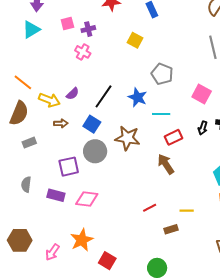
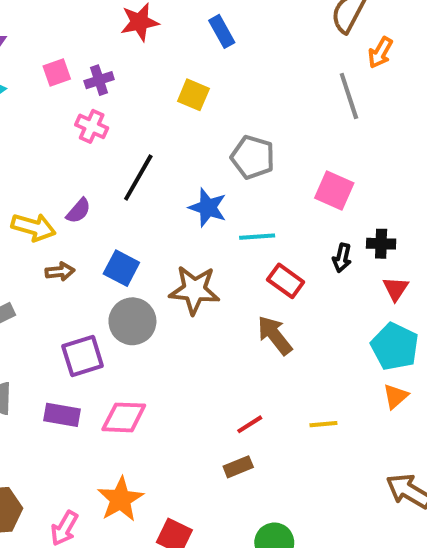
black line: (104, 96) -> (138, 178), moved
red rectangle: (173, 137) -> (286, 281), turned 66
brown rectangle: (171, 229) -> (238, 467), moved

